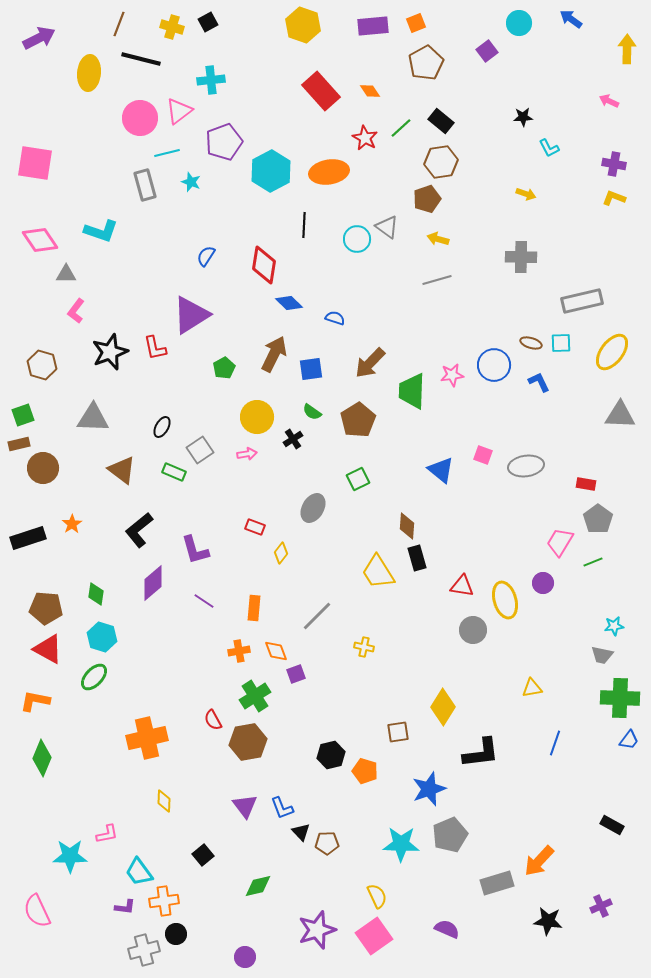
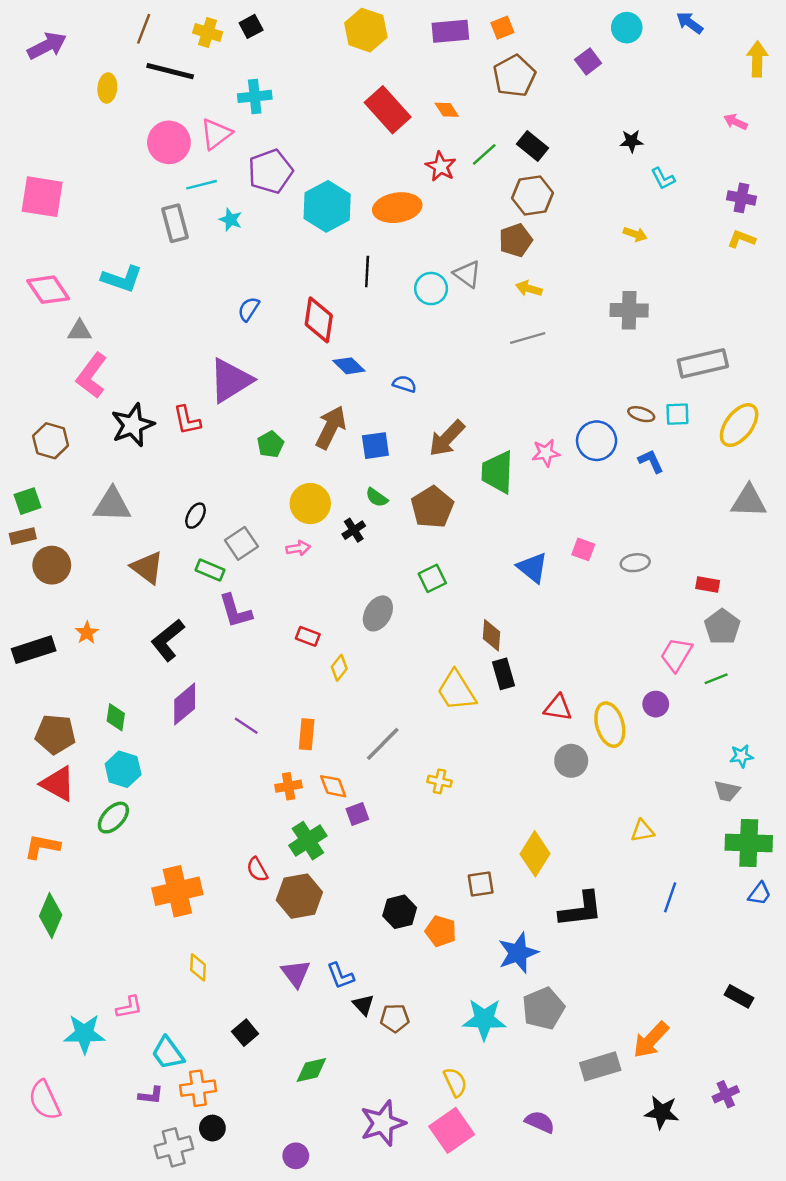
yellow ellipse: (89, 73) -> (107, 88), size x0.7
pink L-shape: (76, 311) -> (92, 375), size x1.5
gray ellipse: (526, 466) -> (635, 563), size x0.7
purple L-shape: (195, 550) -> (235, 611), moved

